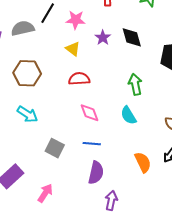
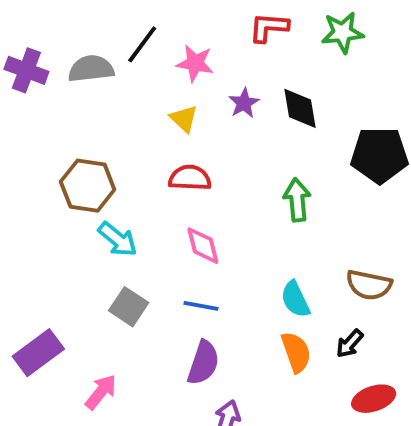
brown hexagon: (27, 73) -> (88, 186), moved
cyan arrow: (27, 114) -> (118, 239), moved
cyan semicircle: (128, 115) -> (295, 299), moved

